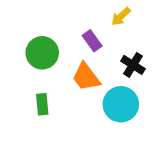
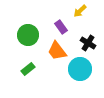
green rectangle: (42, 104) -> (28, 69), turned 56

